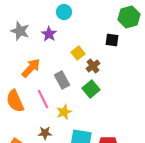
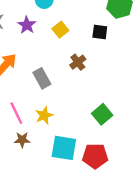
yellow square: (78, 53) -> (60, 30), moved
green square: (91, 89) -> (102, 114), moved
pink line: (43, 99) -> (16, 113), moved

